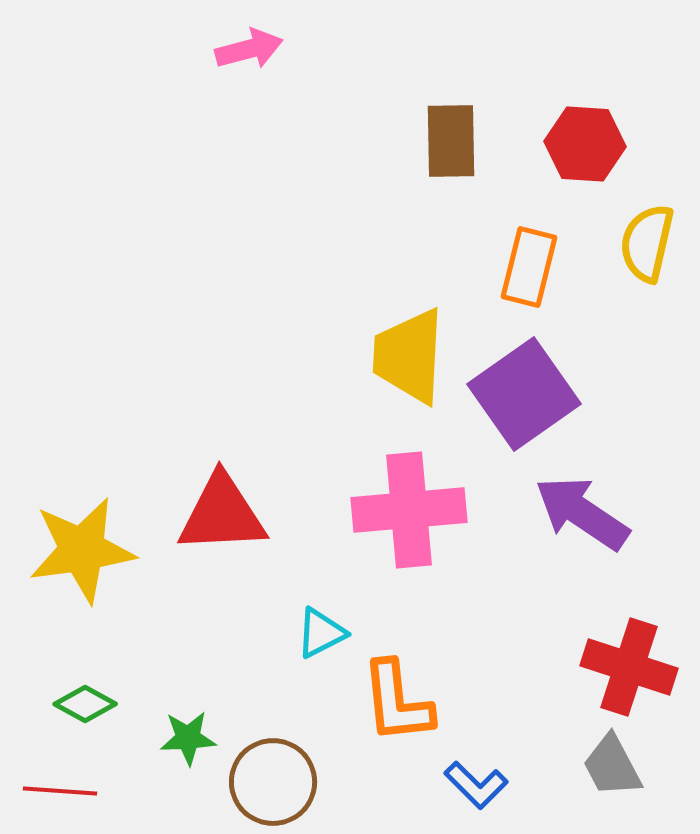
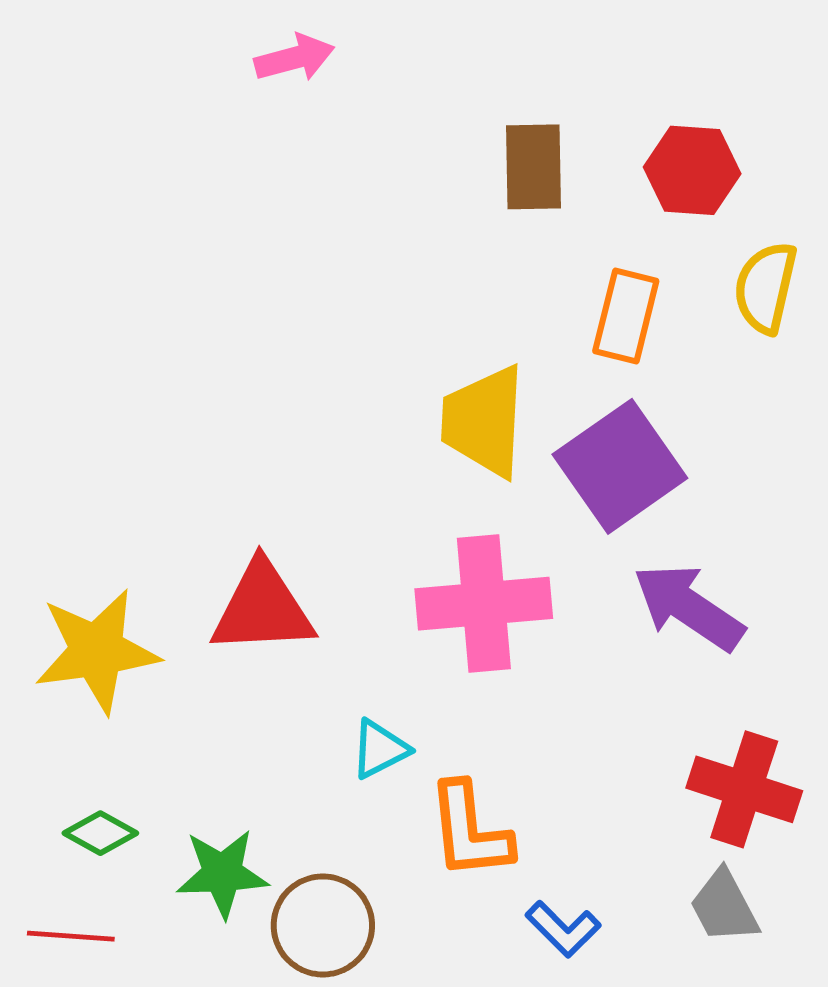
green star: (188, 738) -> (222, 873), size x1.4

